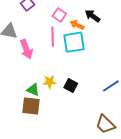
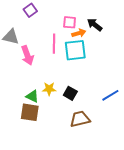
pink square: (59, 15) -> (70, 22), moved, turned -32
orange arrow: (77, 25) -> (79, 33), turned 136
brown trapezoid: (105, 124) -> (80, 119), moved, turned 120

